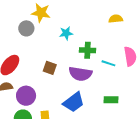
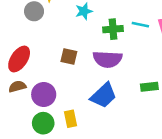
cyan line: (108, 63) -> (140, 25), moved

